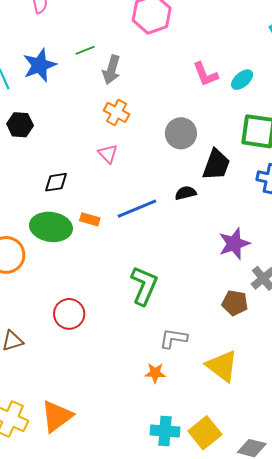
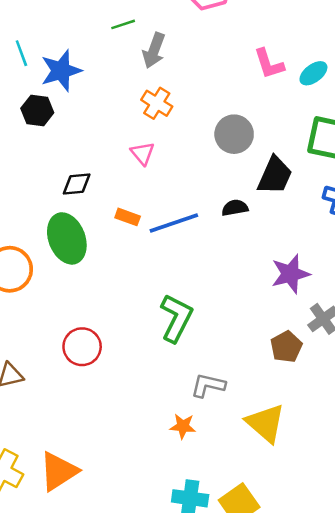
blue star: (40, 65) -> (61, 71), moved
orange rectangle: (90, 219) -> (128, 217), moved
green ellipse: (51, 227) -> (67, 238), turned 57
brown pentagon: (235, 303) -> (286, 347), turned 30

